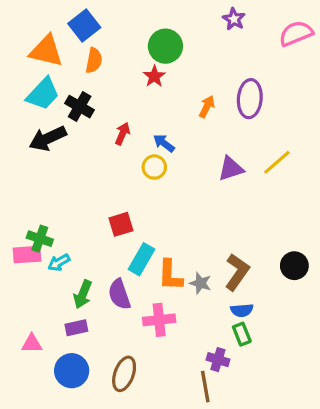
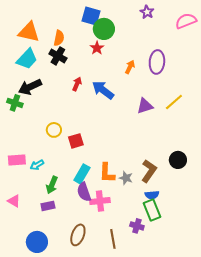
blue square: (84, 25) -> (91, 16), moved, turned -36
black cross: (80, 107) -> (58, 56), moved
blue arrow: (164, 143) -> (103, 90), size x1.6
yellow circle: (154, 167) -> (54, 130), moved
green cross: (40, 239) -> (15, 103), moved
cyan rectangle: (142, 259) -> (82, 174), moved
black circle: (294, 266) -> (178, 160), moved
purple semicircle: (119, 294) -> (84, 192), moved
green rectangle: (242, 334) -> (152, 210), size x1.5
pink triangle: (32, 344) -> (14, 201), moved, turned 32
blue circle: (72, 371) -> (37, 242), moved
brown line: (205, 387) -> (113, 239), moved

